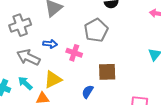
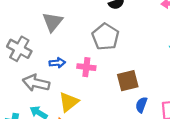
gray cross: (20, 25) -> (19, 49), turned -30
blue semicircle: (88, 92) -> (141, 105), moved

